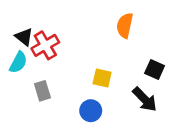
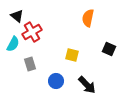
black triangle: (24, 37) -> (17, 16), moved
black arrow: (145, 99) -> (87, 85), moved
blue circle: (91, 111) -> (56, 81), moved

